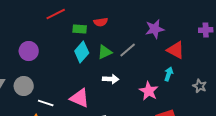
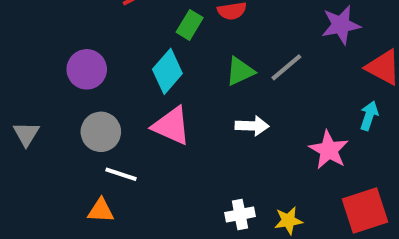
green rectangle: (80, 29) -> (190, 25), turned -64
cyan diamond: (82, 52) -> (167, 71), moved
gray circle: (24, 86) -> (101, 132), moved
pink triangle: (80, 98) -> (171, 126), moved

